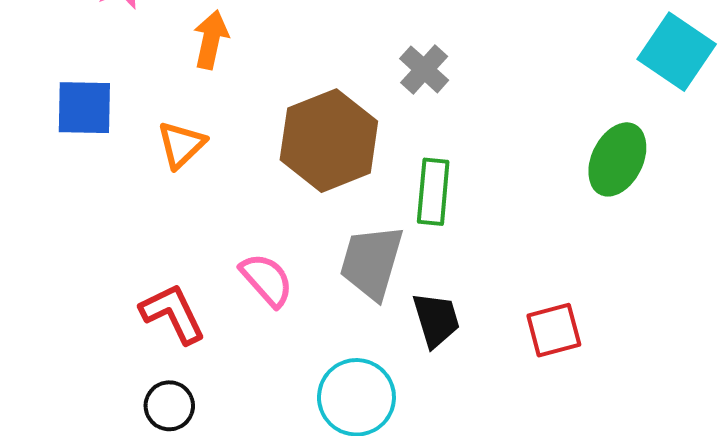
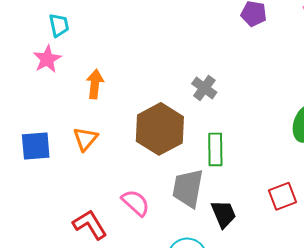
blue square: (84, 108) -> (36, 146), moved
red square: (554, 330) -> (282, 196), moved

